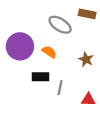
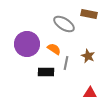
gray line: (60, 88) -> (66, 63), moved

